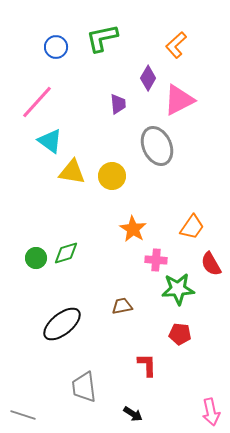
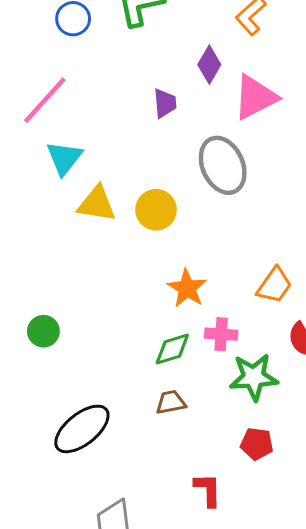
cyan triangle: (50, 141) -> (64, 158), turned 32
green diamond: (66, 253) -> (172, 349), moved

